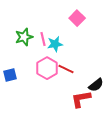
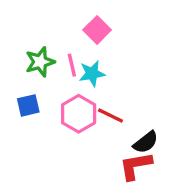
pink square: (77, 18) -> (97, 30), moved
blue square: (10, 75) -> (28, 105), moved
black semicircle: (96, 85) -> (146, 142), moved

